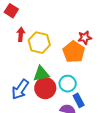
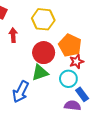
red star: (85, 38) -> (77, 62), moved
yellow hexagon: (39, 43) -> (43, 19), moved
red circle: (45, 88) -> (44, 53), moved

